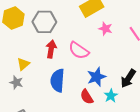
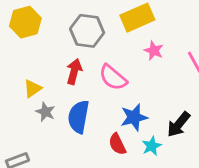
gray hexagon: (44, 22) -> (87, 31), moved
gray star: (16, 82) -> (45, 112), moved

